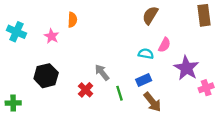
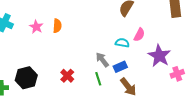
orange semicircle: (72, 20) -> (57, 26), moved
gray arrow: (102, 72) -> (102, 60), moved
black hexagon: (46, 76) -> (26, 78), moved

